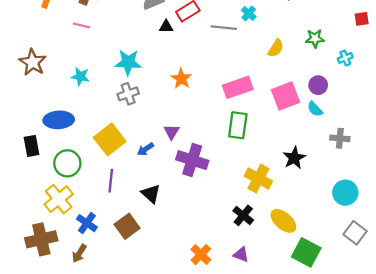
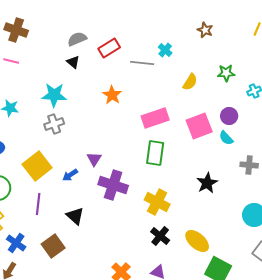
black triangle: (166, 26) -> (73, 62), moved, turned 40
orange star: (181, 79) -> (112, 95), moved
yellow cross: (258, 179) -> (157, 202), moved

